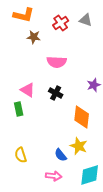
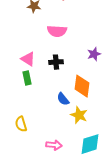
black cross: (56, 93) -> (56, 62), turned -32
green rectangle: (19, 109) -> (27, 78), moved
blue semicircle: (61, 155) -> (63, 99), moved

